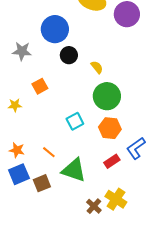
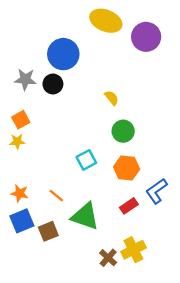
black circle: (69, 55) -> (53, 84), moved
orange square: (40, 86) -> (21, 120), moved
green circle: (107, 96) -> (123, 131), size x0.7
yellow cross: (116, 199) -> (133, 250), turned 30

